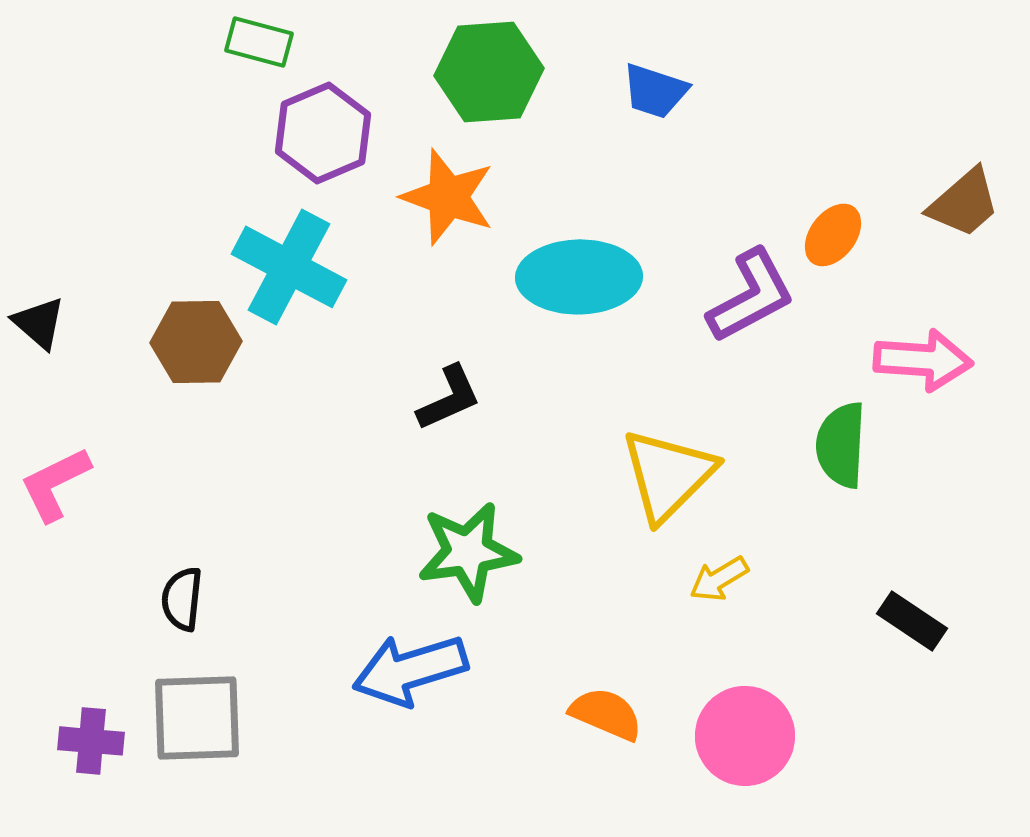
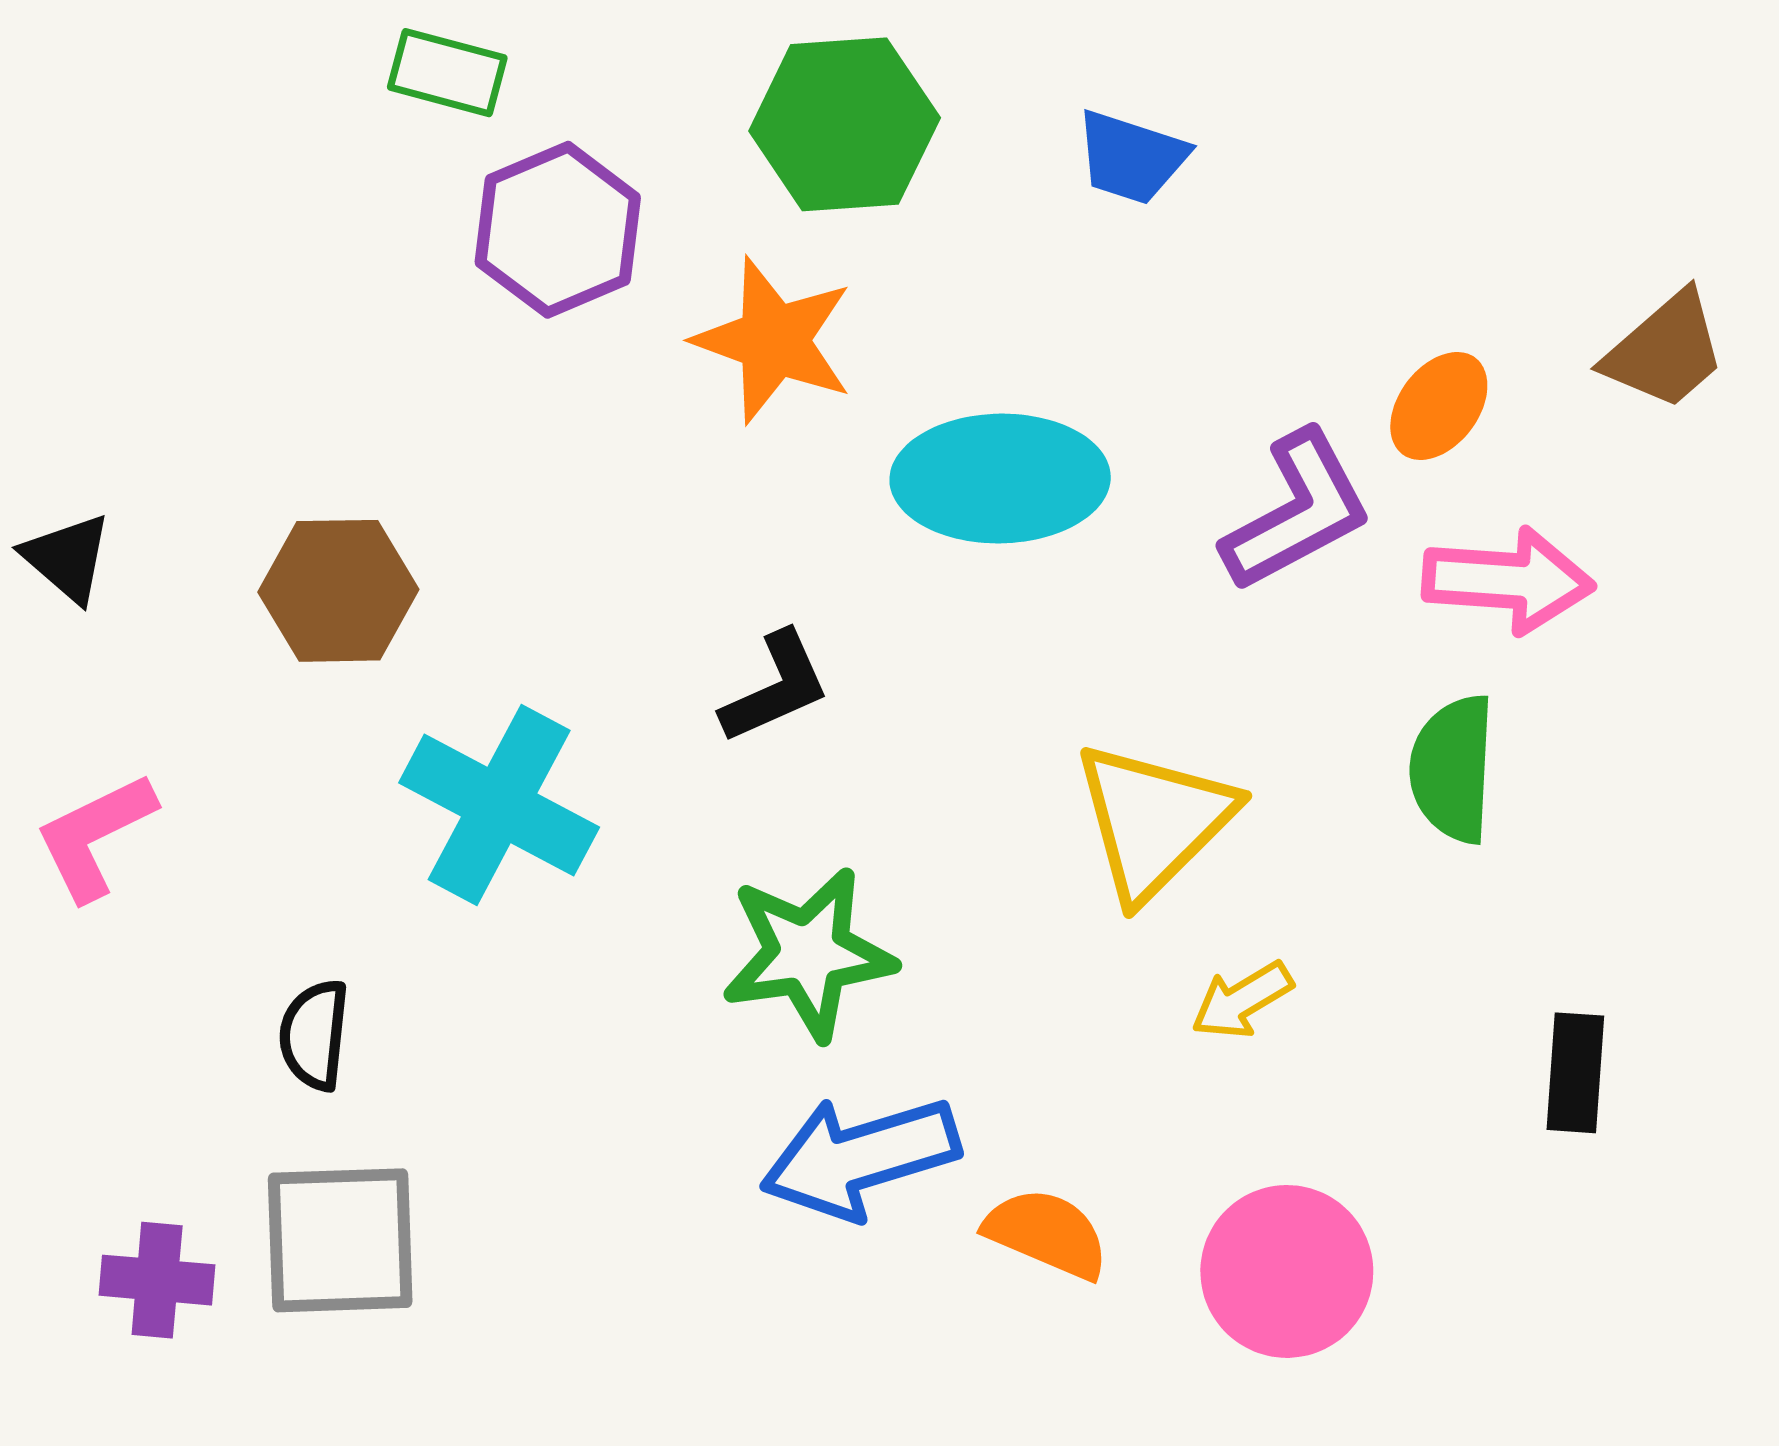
cyan cross: (289, 267) -> (499, 805), moved
pink arrow: (923, 360) -> (1508, 580), moved
black rectangle: (912, 621) -> (1575, 1073), turned 60
blue arrow: (410, 670) -> (860, 1157), moved

